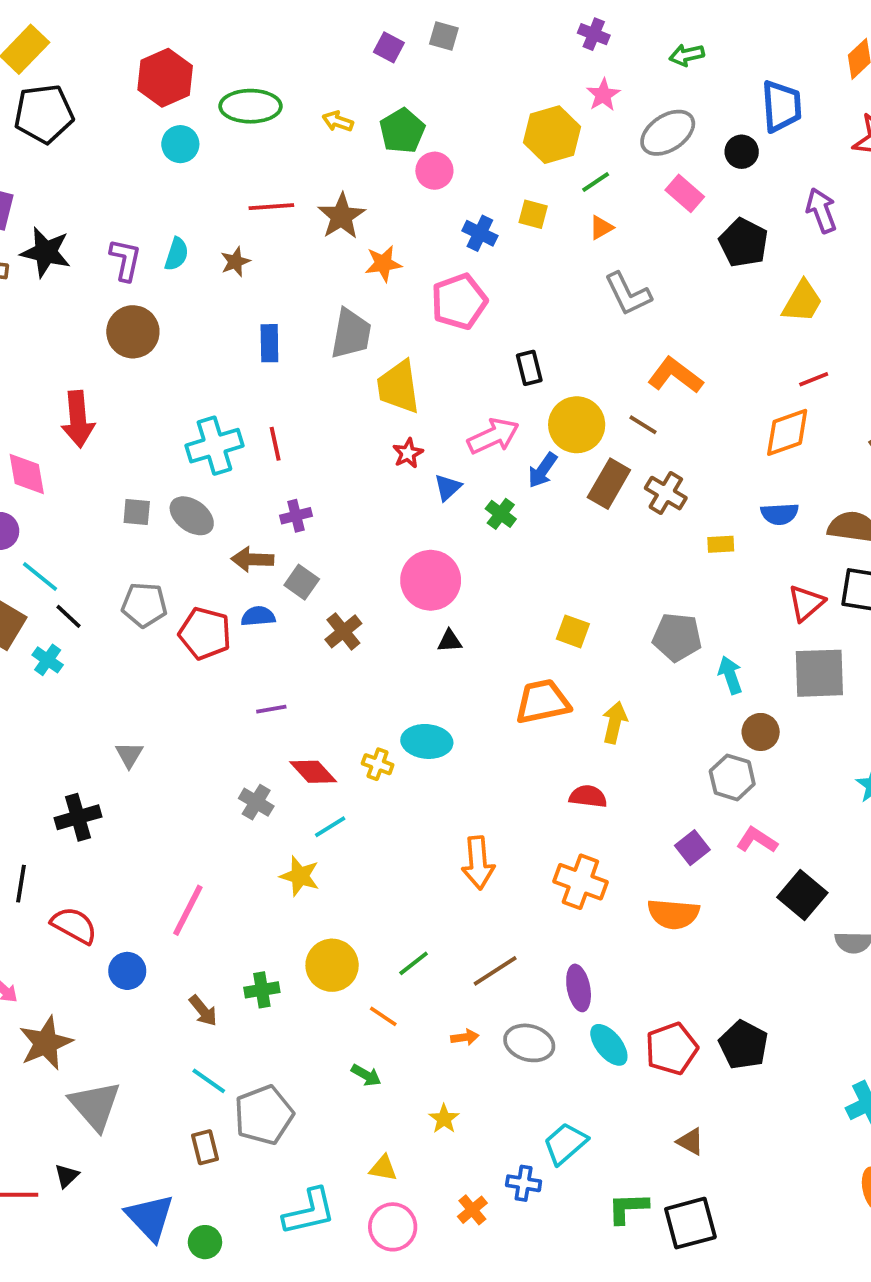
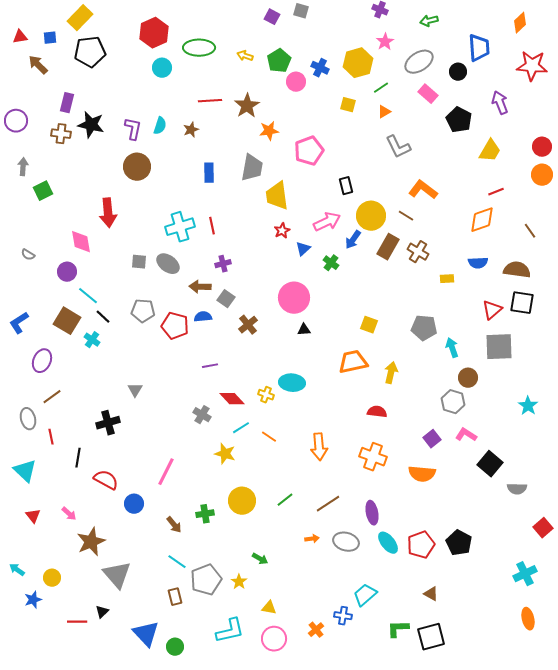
blue cross: (480, 233) -> (320, 68), moved
orange line: (383, 1016) -> (269, 437), moved
yellow star: (444, 1119) -> (239, 582), moved

